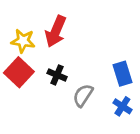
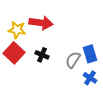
red arrow: (56, 31) -> (41, 23), turned -105
gray semicircle: (83, 95) -> (73, 60), moved

